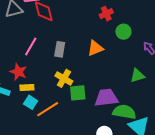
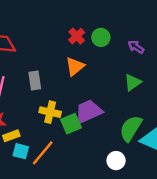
red cross: (106, 14) -> (77, 36), moved
purple trapezoid: (106, 98) -> (89, 111), moved
green semicircle: (124, 112) -> (131, 128), turned -50

